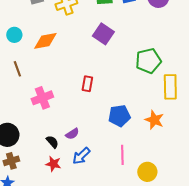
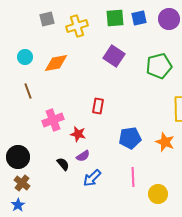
green pentagon: (148, 61) -> (159, 66), moved
brown cross: (11, 161) -> (22, 183), turned -35
red star: (53, 164) -> (78, 134), moved

